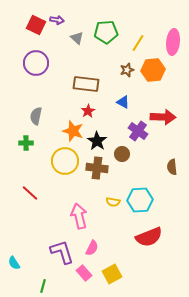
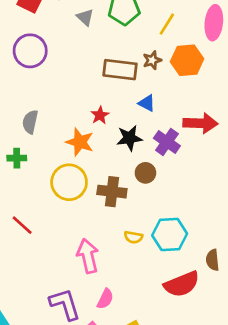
brown rectangle: (86, 84) -> (120, 70), moved
black star: (97, 141) -> (129, 138), moved, turned 30
brown semicircle: (172, 167) -> (213, 260), moved

